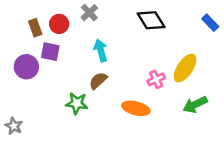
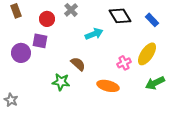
blue rectangle: (210, 23) -> (152, 20), moved
brown rectangle: (35, 28) -> (16, 11), moved
cyan arrow: (101, 50) -> (94, 34), moved, turned 84
brown semicircle: (98, 81) -> (78, 64), turned 84

